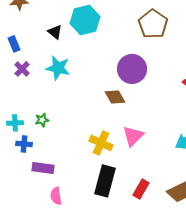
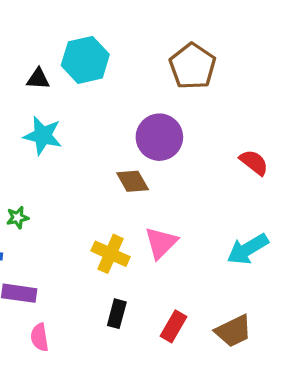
black triangle: (55, 32) -> (38, 79), turned -35
black rectangle: (105, 181) -> (117, 314), size x0.6

